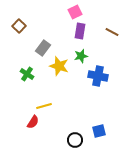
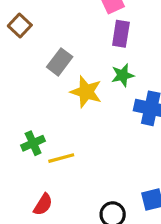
green cross: (27, 74) -> (33, 143), moved, turned 32
red semicircle: (33, 122) -> (43, 204), moved

